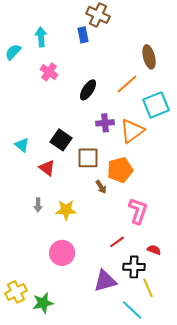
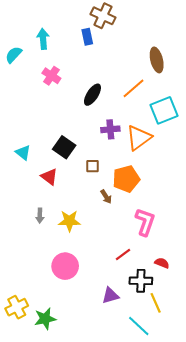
brown square: (88, 158) -> (92, 166), size x0.6
purple triangle: (105, 281) -> (110, 296), size x0.7

